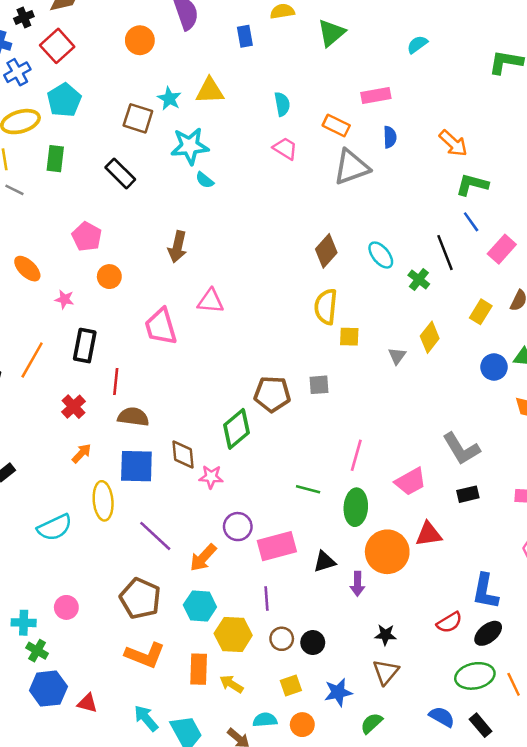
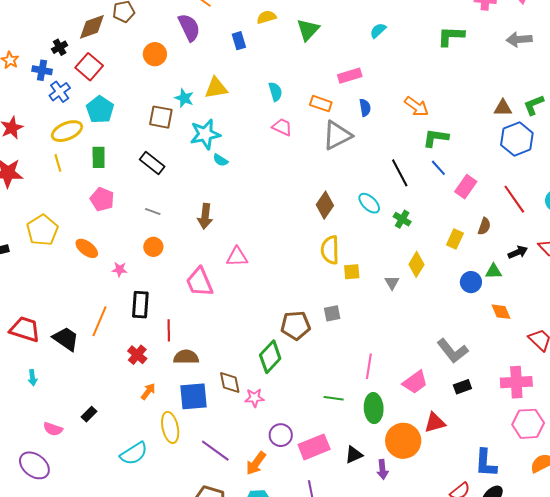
gray line: (14, 190) -> (153, 211), moved
pink pentagon: (87, 237) -> (102, 199), moved
black line: (445, 253) -> (400, 173), moved

